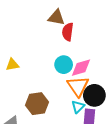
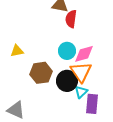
black circle: (94, 95) -> (67, 81), moved
brown hexagon: (37, 104) -> (41, 73), moved

